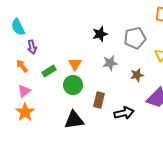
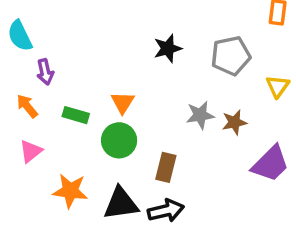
gray star: (110, 63) -> (200, 115), moved
green rectangle: (49, 71) -> (76, 115), turned 48
orange star: (25, 112) -> (70, 191), moved, turned -30
black arrow: (124, 113) -> (166, 211), moved

